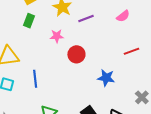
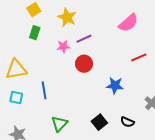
pink semicircle: (123, 16) -> (128, 23), size x1.5
purple line: (86, 19) -> (84, 39), moved

